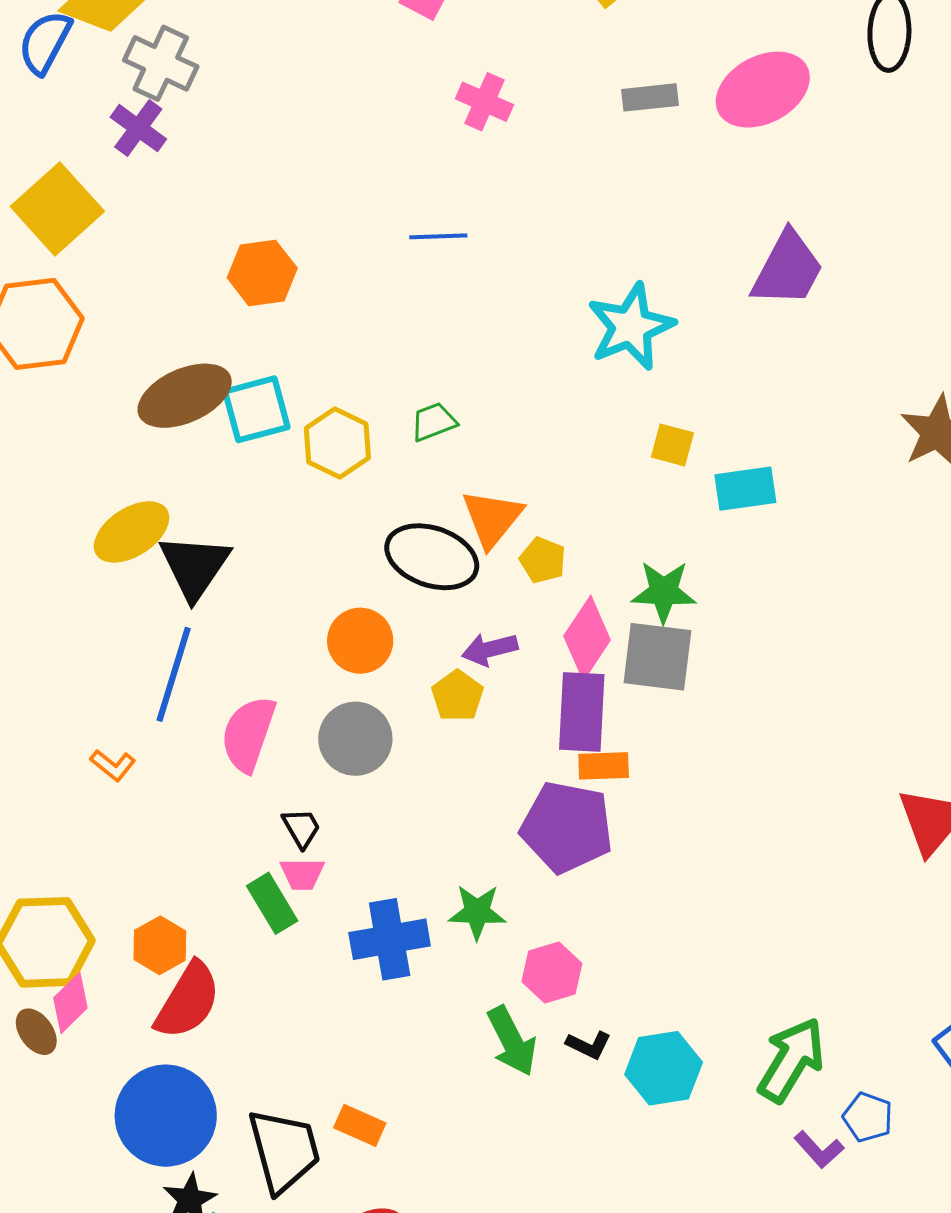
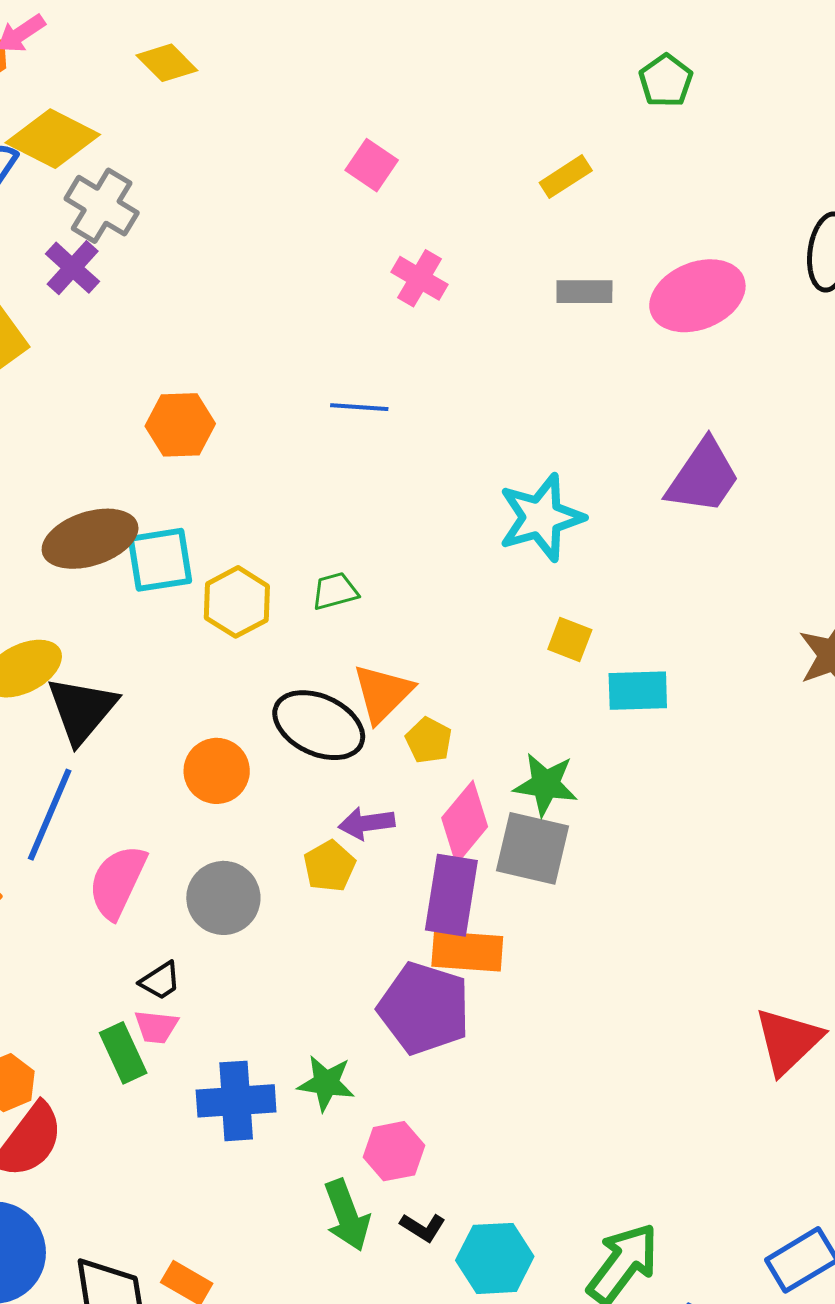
orange circle: (360, 641) -> (217, 771), moved
orange rectangle: (604, 766) -> (467, 951), size x1.4
black trapezoid: (301, 828) -> (160, 981), turned 81

